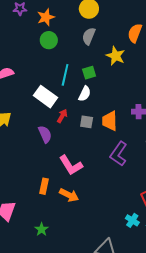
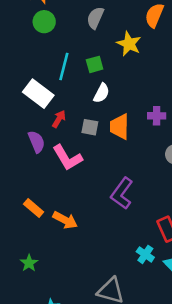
white semicircle: (85, 94) -> (101, 93), moved
purple L-shape: (119, 154) -> (122, 193), moved
pink L-shape: (71, 165) -> (67, 158), moved
orange rectangle: (44, 186) -> (34, 208), turned -63

